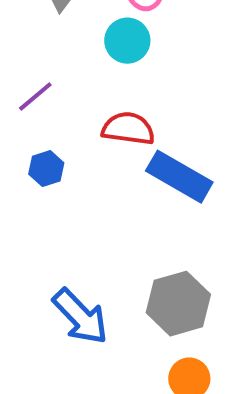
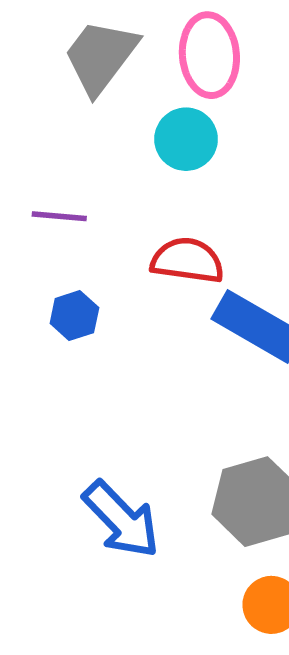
purple line: (35, 97) -> (59, 216), turned 45

